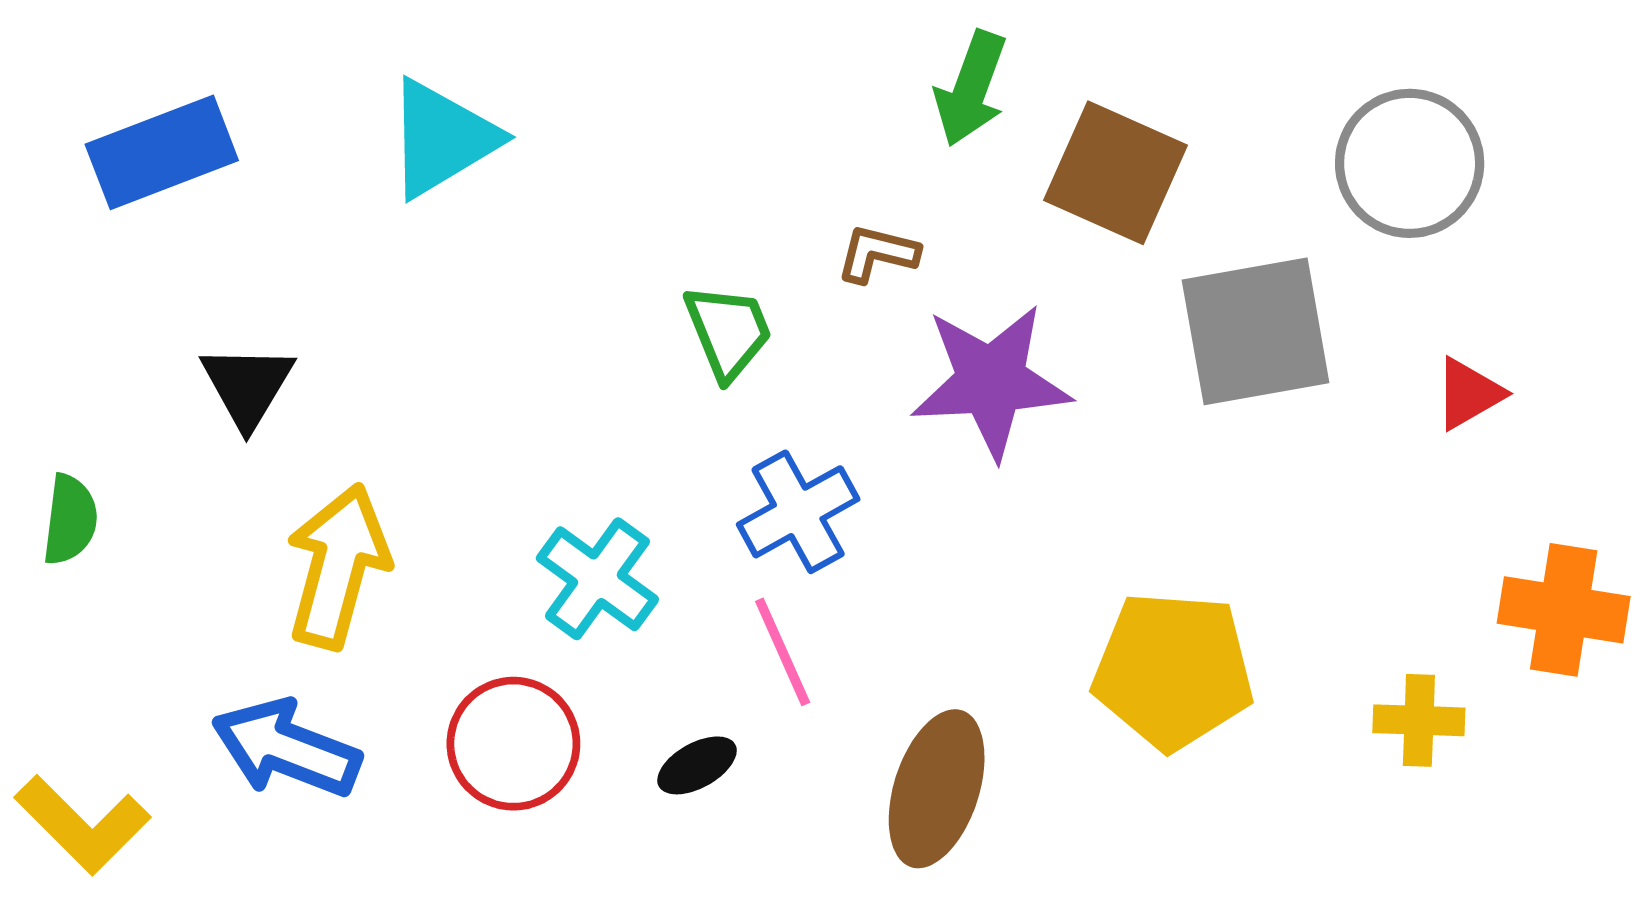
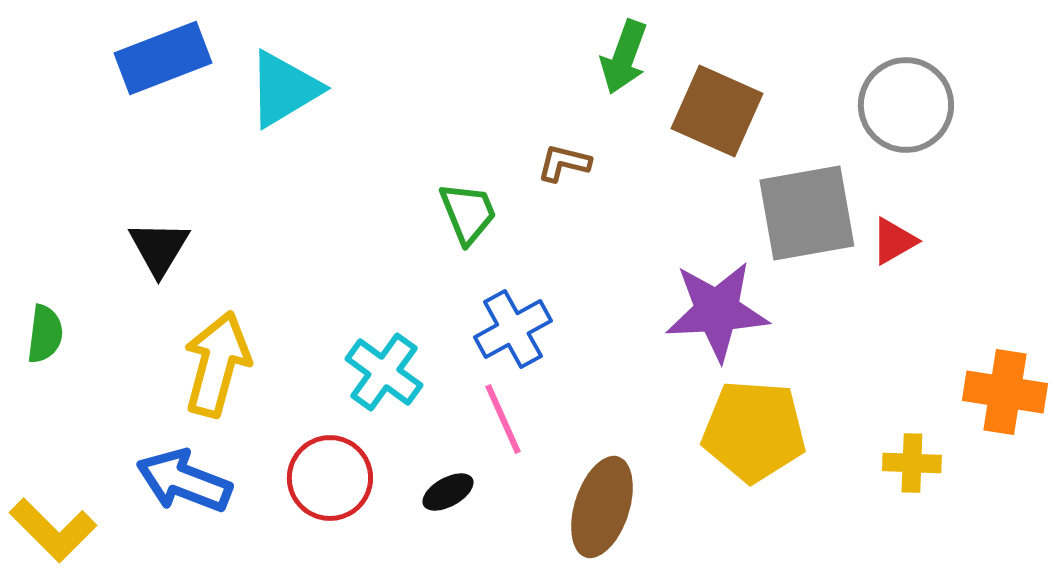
blue rectangle: (162, 152) -> (163, 58), moved
purple star: (991, 381) -> (717, 311), moved
red triangle: (1469, 394) -> (894, 241), moved

